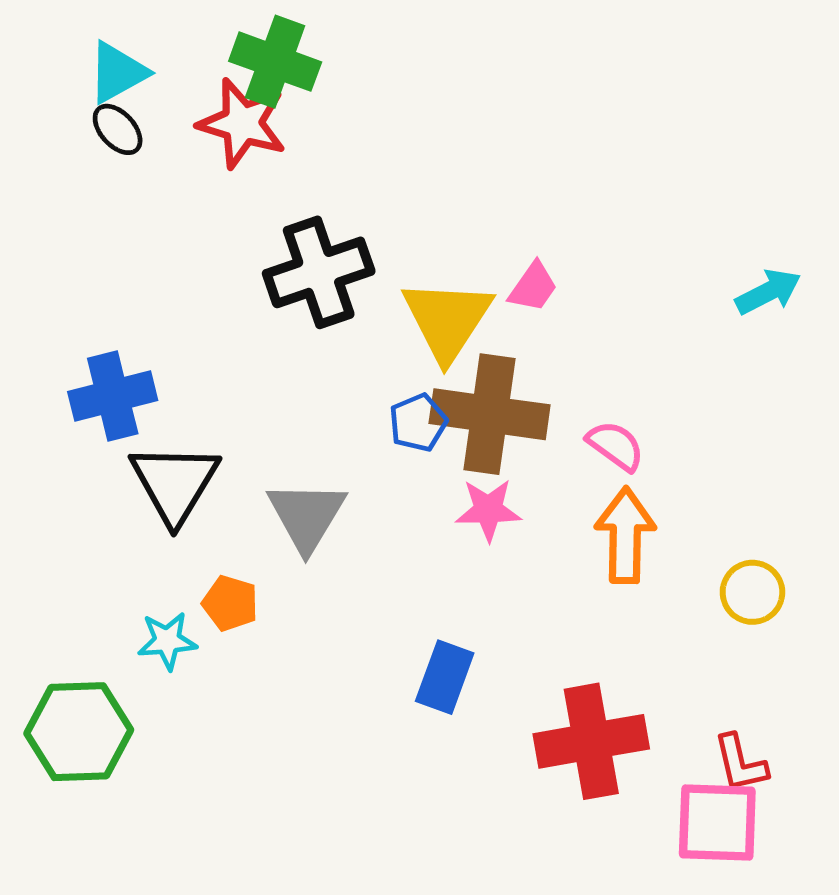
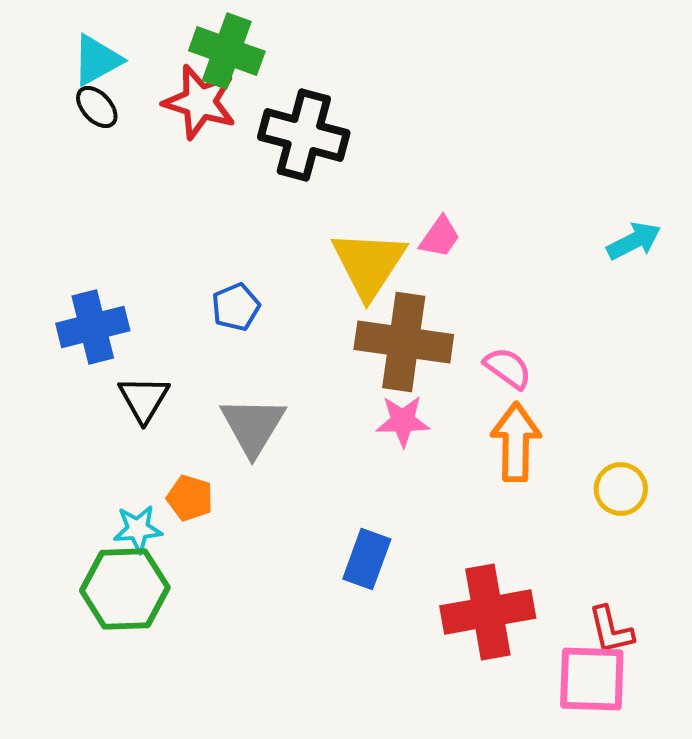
black cross: (319, 272) -> (304, 135), moved, turned 34
blue pentagon: (418, 423) -> (236, 307), moved
black triangle: (174, 483) -> (144, 399), size x0.7
green hexagon: (79, 732) -> (125, 589), moved

